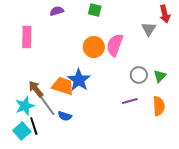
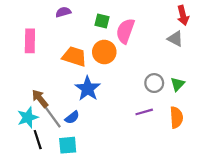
green square: (95, 10) -> (102, 21), moved
gray triangle: (149, 29) -> (175, 39), moved, turned -35
pink semicircle: (115, 45) -> (125, 31), moved
orange trapezoid: (63, 86) -> (74, 56), moved
blue semicircle: (65, 116) -> (72, 117), moved, turned -56
cyan square: (22, 131) -> (68, 145), moved, turned 36

